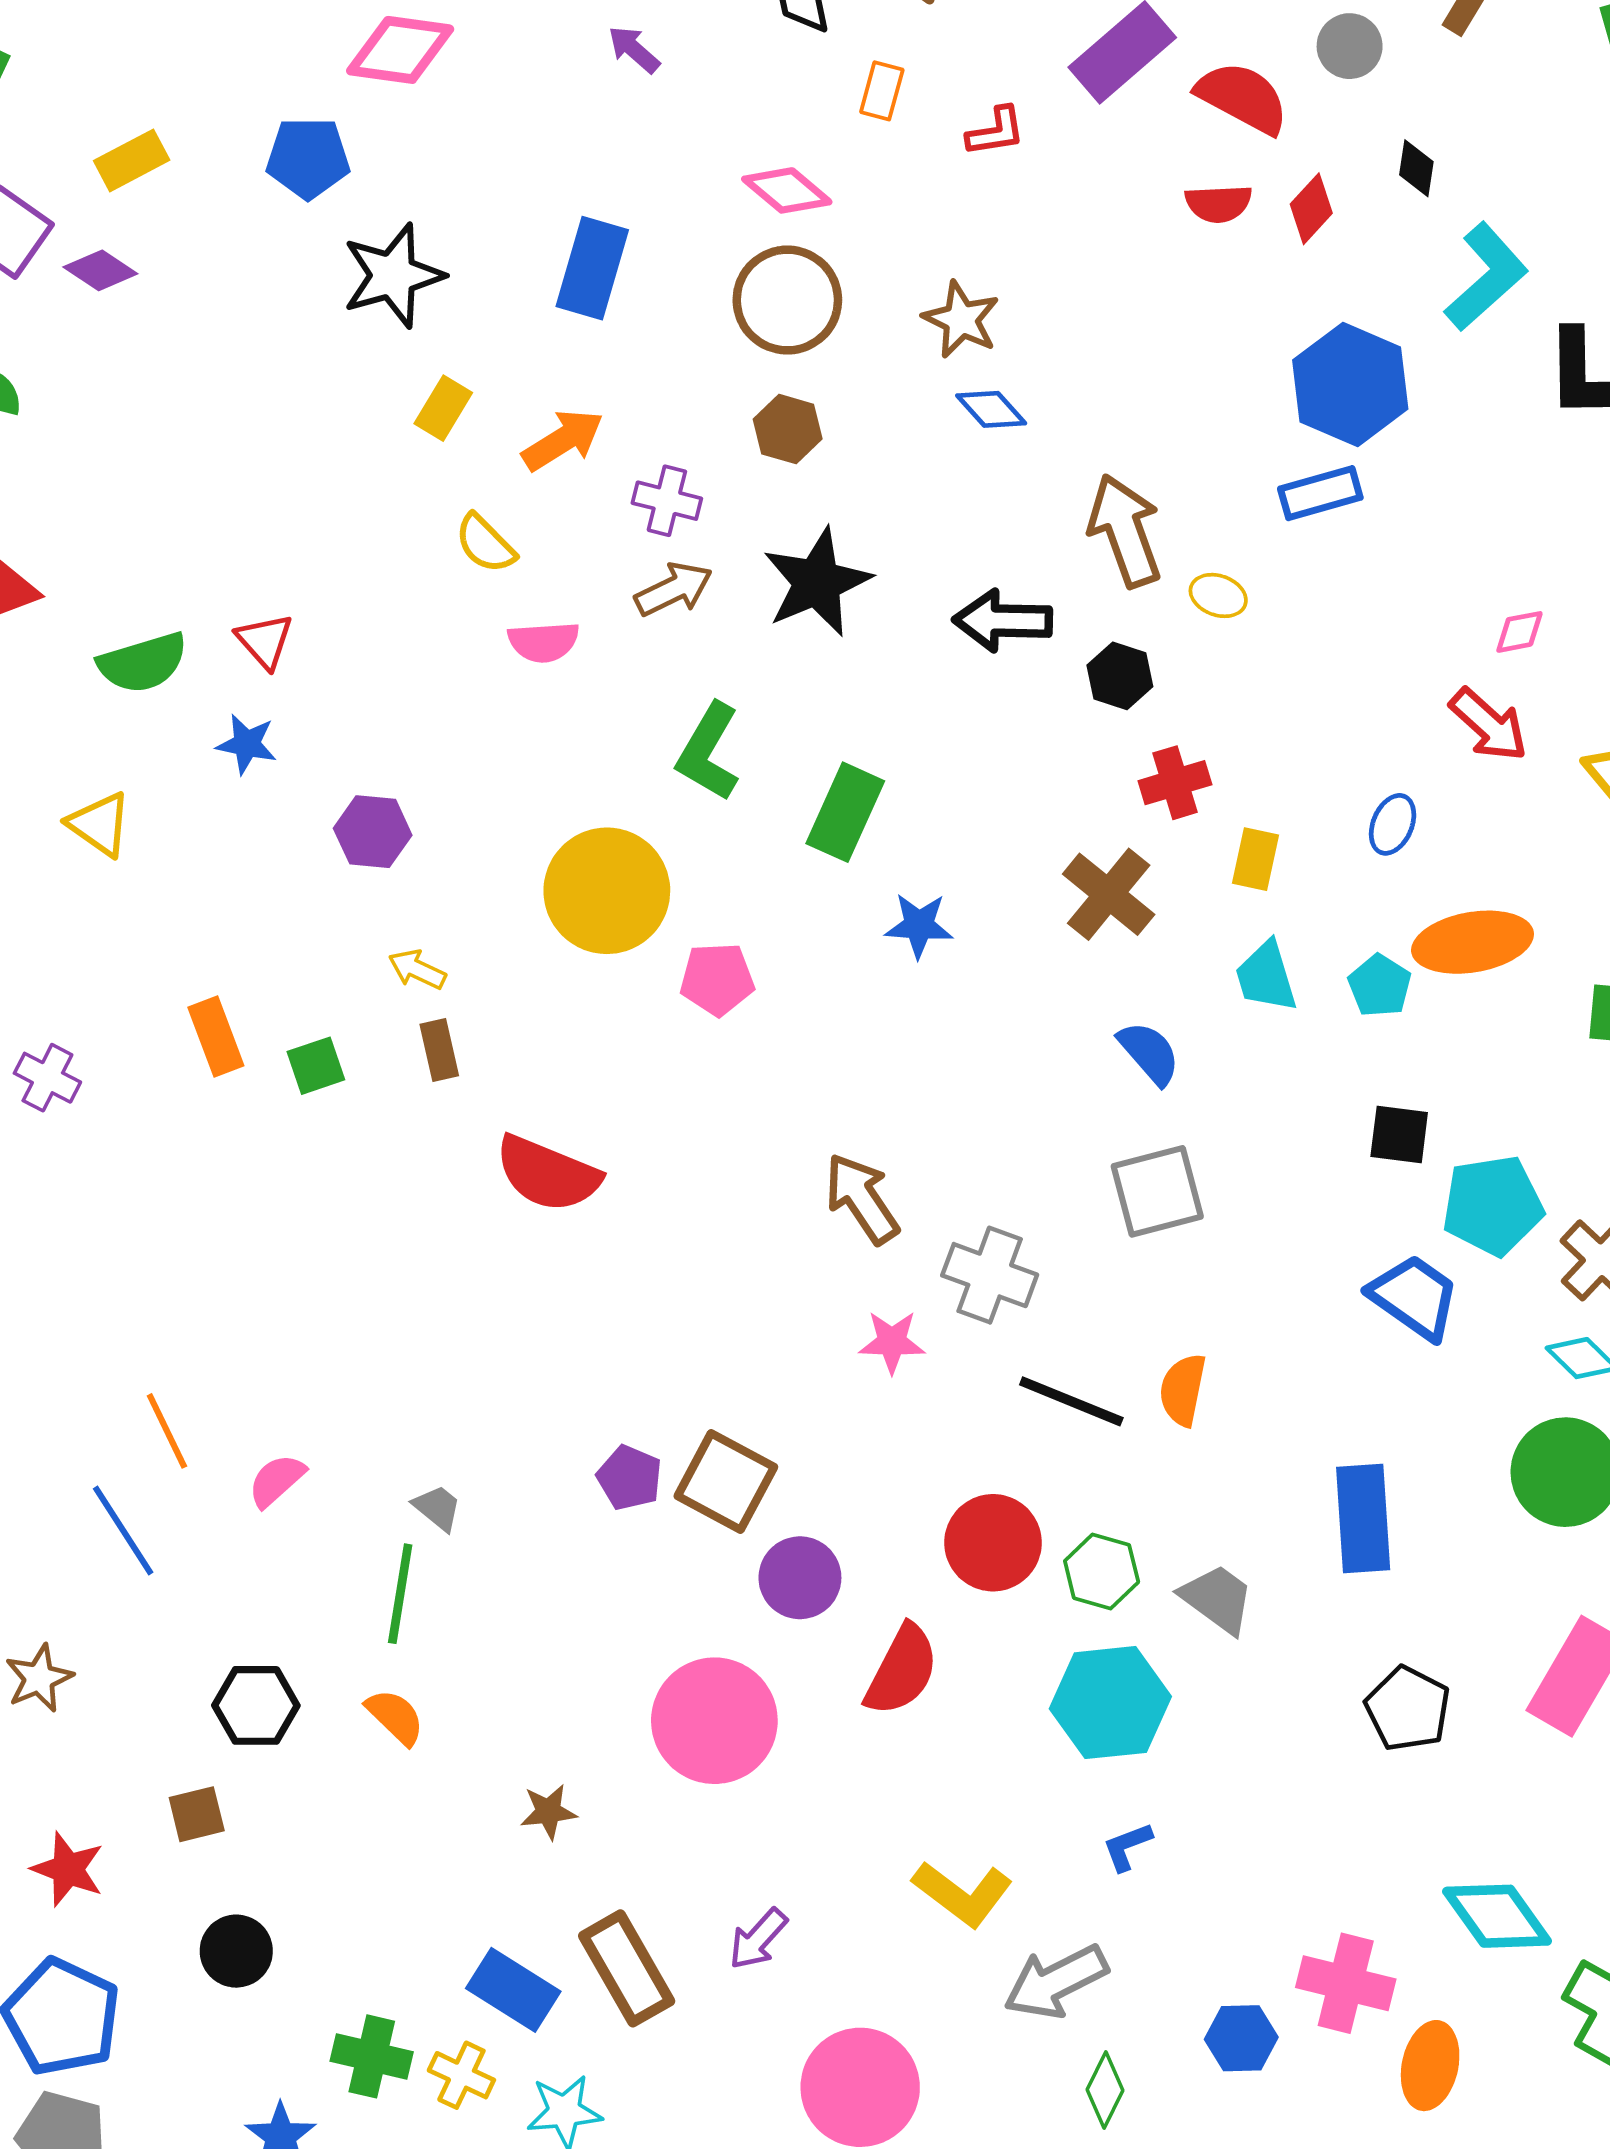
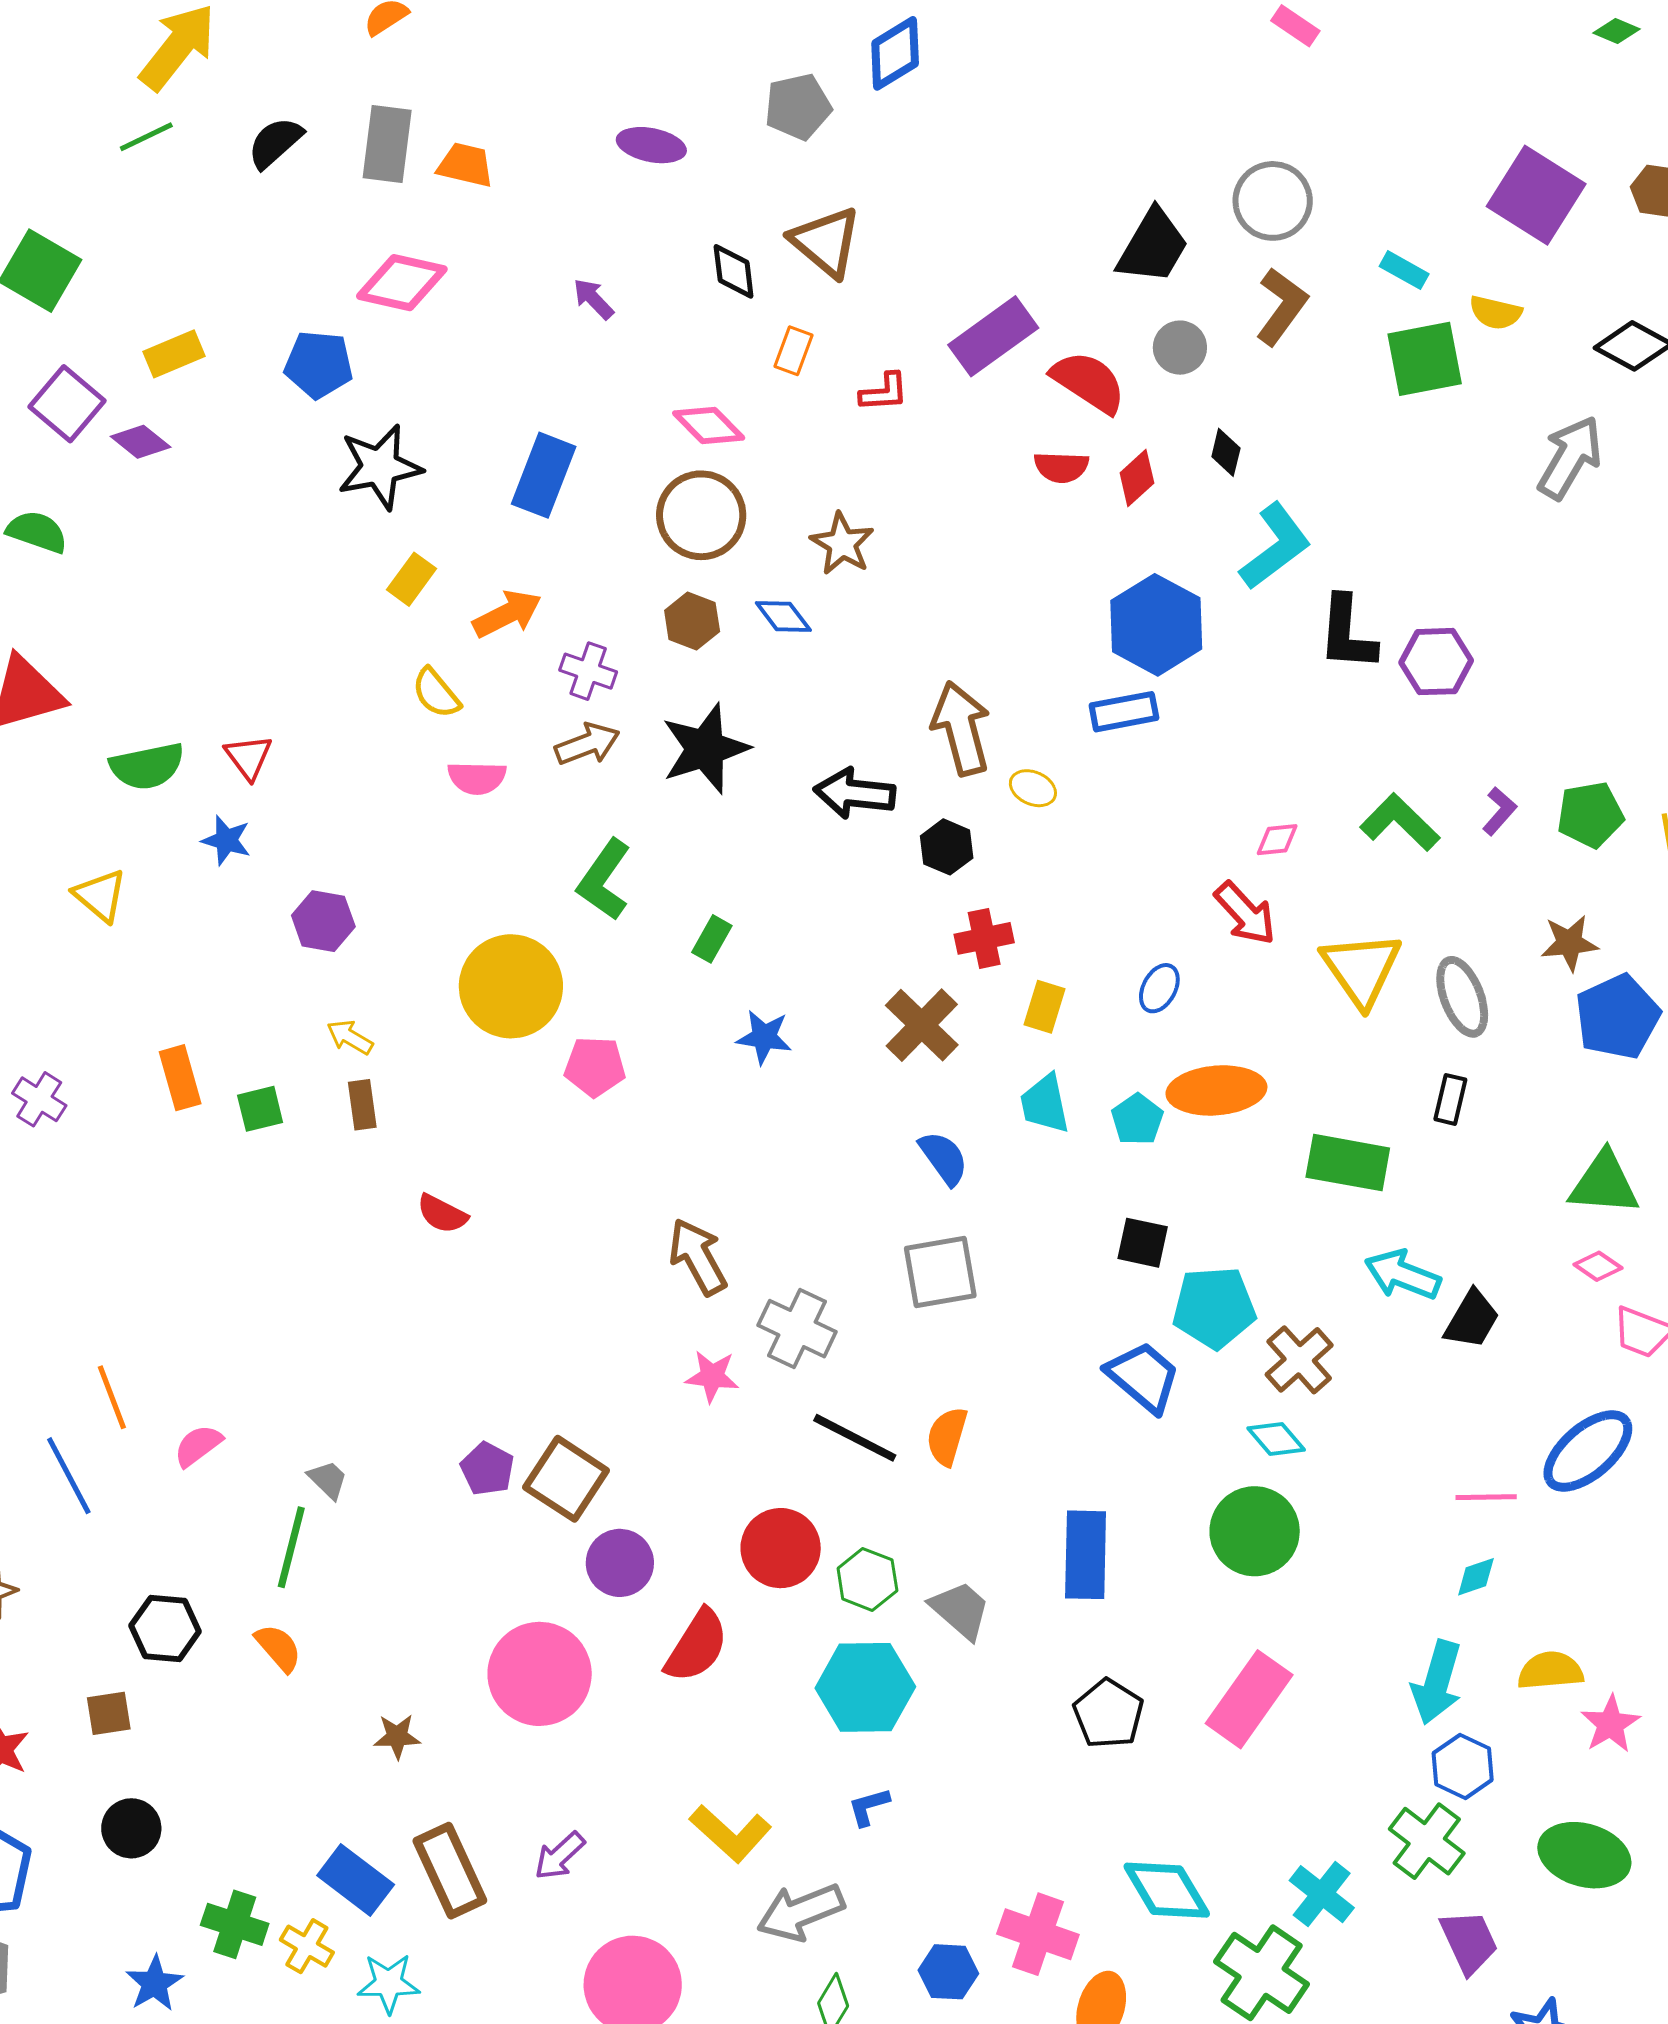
blue diamond: (991, 409) -> (783, 616), moved
green rectangle: (845, 812) -> (712, 939), size x0.6
red semicircle: (548, 1174) -> (442, 1214), size x0.6

